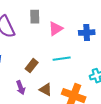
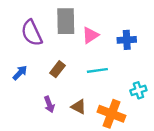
gray rectangle: (35, 17) -> (66, 21), size x1.6
brown rectangle: (32, 66) -> (57, 69), moved

